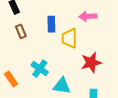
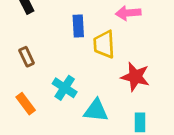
brown rectangle: (21, 31) -> (27, 57), moved
red star: (91, 63) -> (135, 77), turned 30

